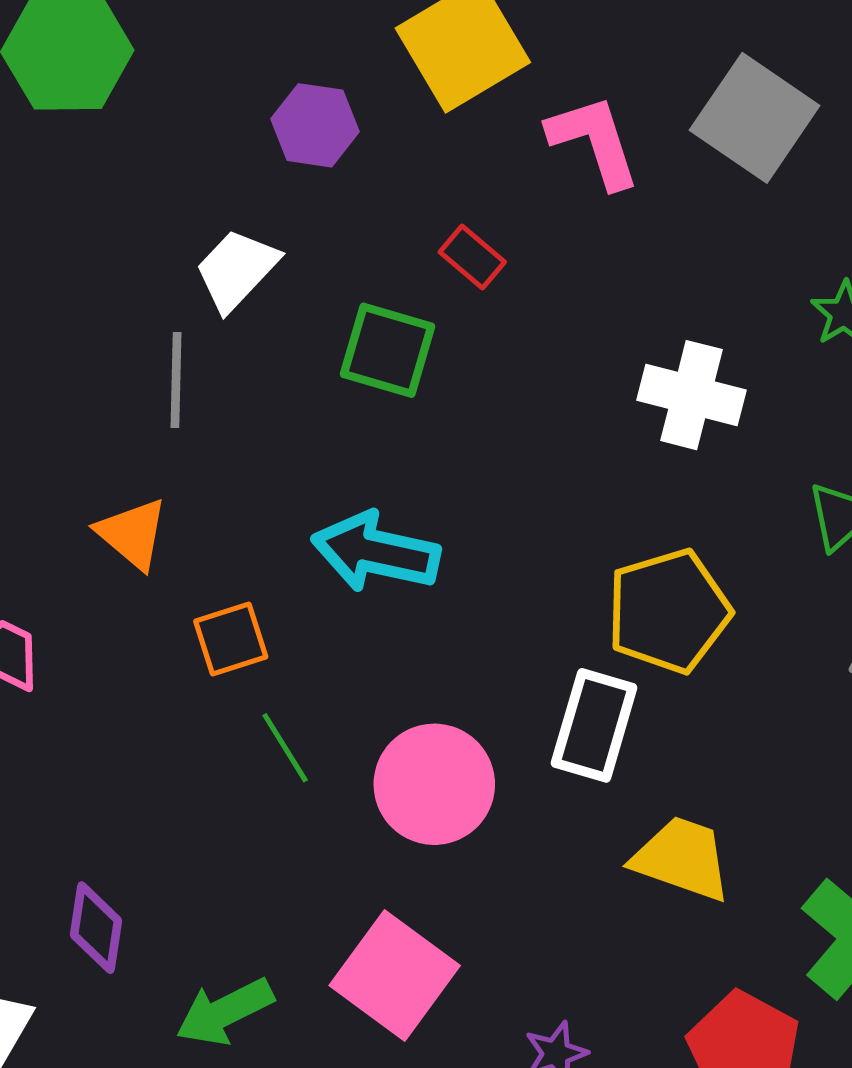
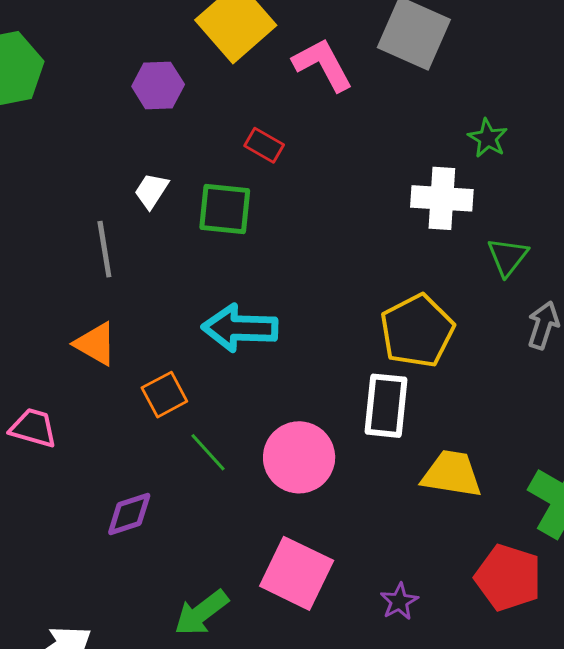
white trapezoid: (237, 270) -> (151, 191), moved, size x0.7
white cross: (691, 395) -> (442, 198), moved
purple diamond: (96, 928) -> (129, 514), moved, turned 74

